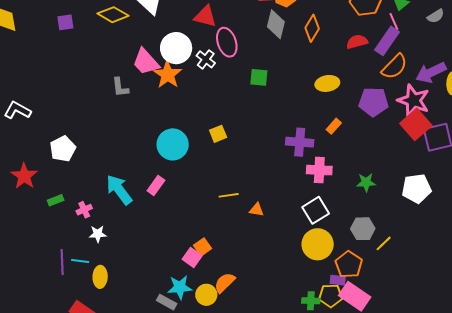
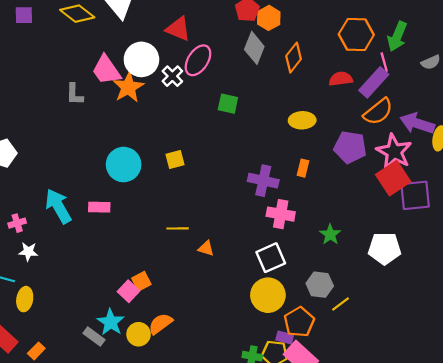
pink ellipse: (227, 42) -> (198, 60), turned 44
purple arrow: (431, 72) -> (417, 123), turned 36
orange rectangle: (334, 126) -> (303, 168), turned -35
green star: (366, 182) -> (330, 234), turned 30
pink rectangle: (156, 185) -> (99, 207), turned 48
cyan star: (180, 287) -> (111, 322), turned 30

